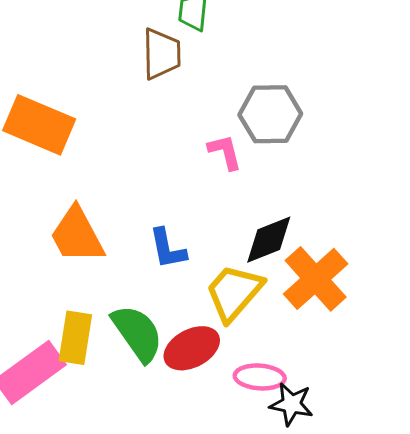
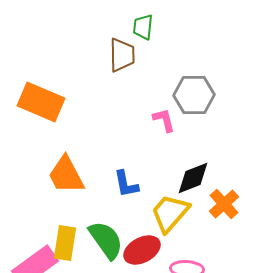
orange cross: (316, 279) -> (224, 204), size x0.7

